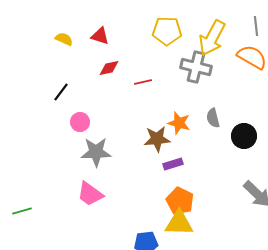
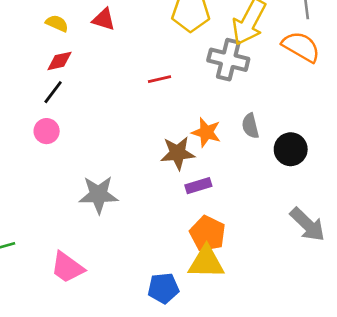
red diamond: (109, 68) -> (60, 61), moved
pink circle: (80, 122) -> (47, 131), moved
gray star: (96, 152) -> (98, 195), moved
pink trapezoid: (90, 194) -> (67, 267), moved

